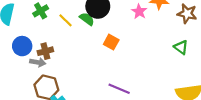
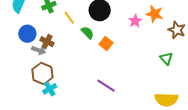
green semicircle: (87, 19) -> (88, 33), moved
brown cross: (45, 51) -> (47, 42), turned 32

